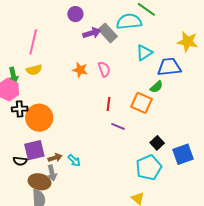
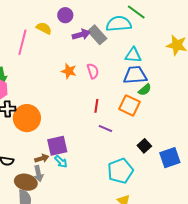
cyan triangle: (144, 53) -> (133, 55), turned 36
blue trapezoid: (169, 67) -> (135, 75), moved
yellow semicircle: (34, 70) -> (44, 28), moved, turned -140
purple square: (34, 150) -> (57, 146), moved
cyan pentagon: (149, 168) -> (120, 171), moved

